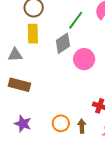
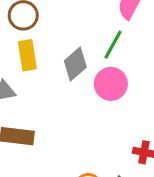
green line: (76, 20) -> (113, 45), moved

